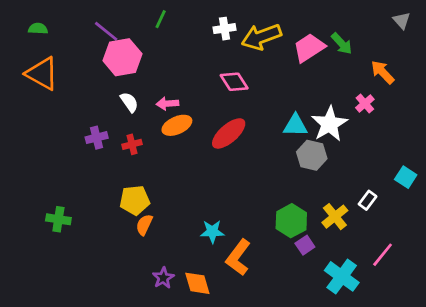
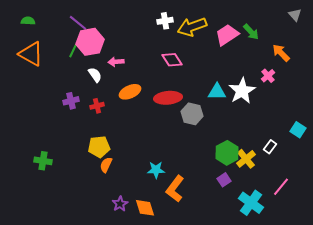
green line: (161, 19) -> (73, 51), moved
pink arrow: (167, 104) -> (116, 62), moved
red ellipse: (229, 133) -> (168, 98), turned 36
gray hexagon: (312, 155) -> (192, 114), moved
green hexagon: (291, 221) -> (227, 153), moved

